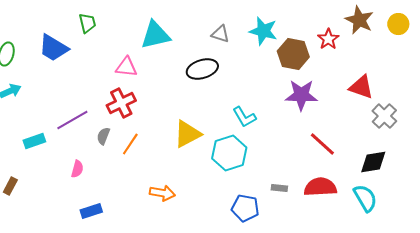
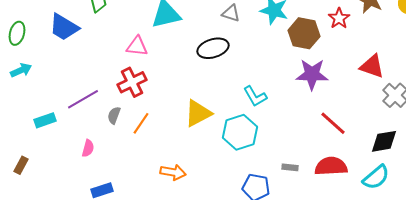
cyan semicircle: (365, 198) -> (376, 177), turned 80

